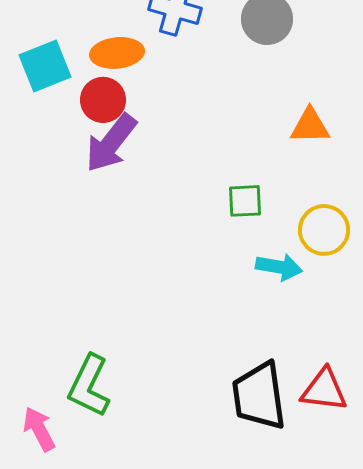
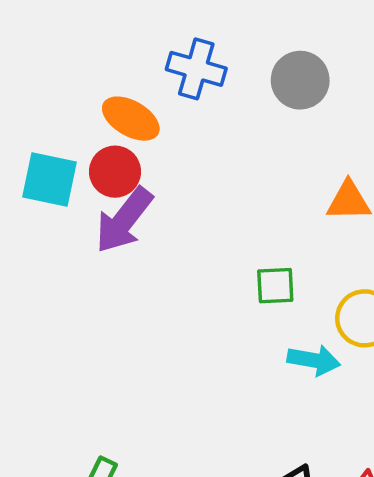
orange ellipse: (117, 53) -> (131, 119), turned 36
cyan square: (45, 66) -> (50, 180), moved, turned 34

